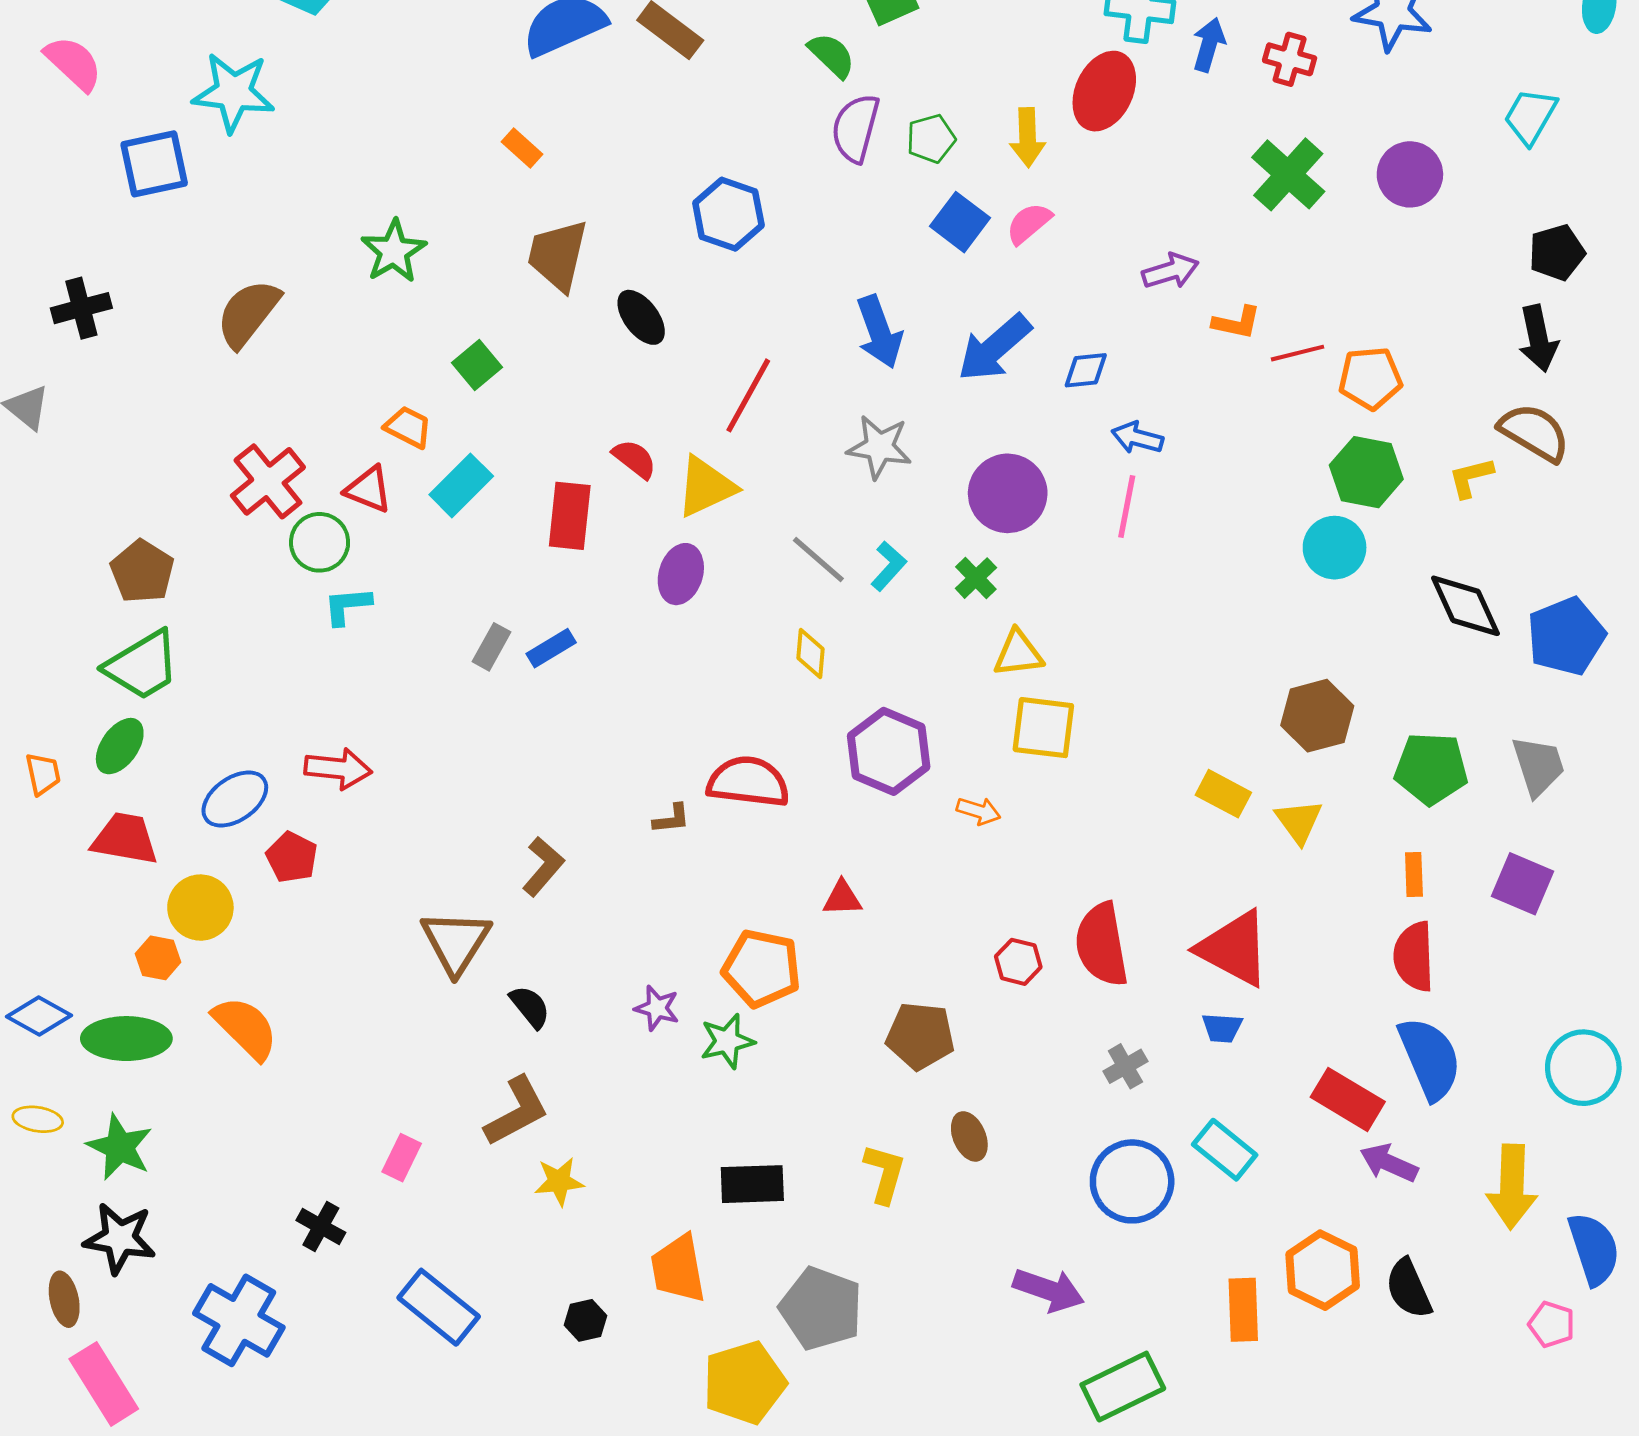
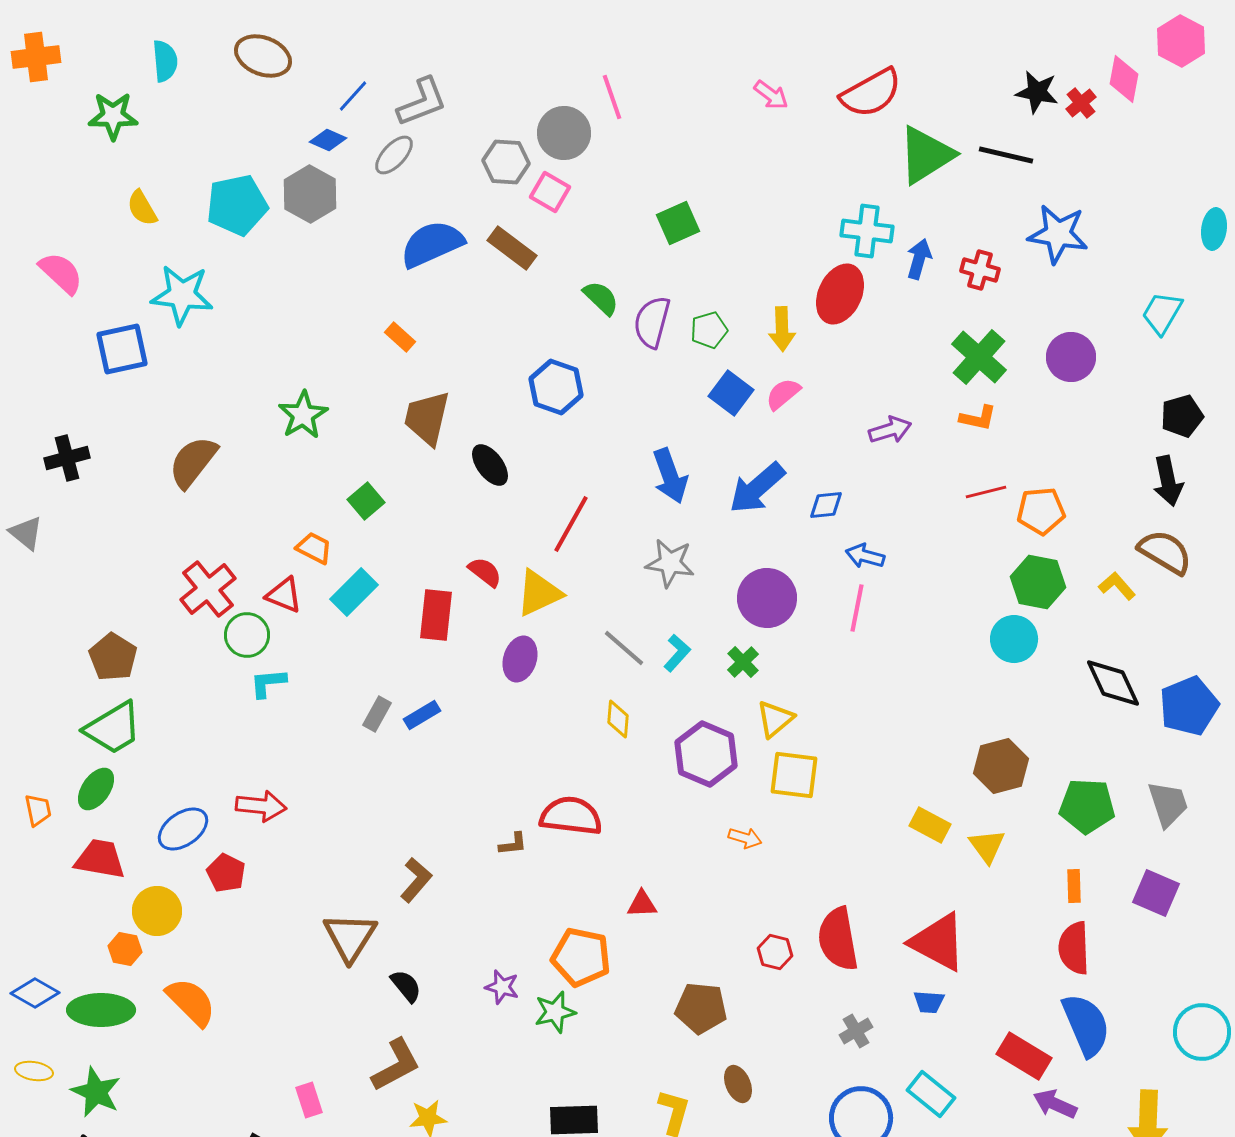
green semicircle: (832, 55) -> (601, 298), moved
orange L-shape: (1237, 323) -> (978, 418), moved
yellow L-shape: (1471, 477) -> (1117, 586), turned 63
yellow triangle: (1018, 653) -> (775, 719), turned -33
purple hexagon: (889, 751) -> (706, 754), moved
pink rectangle: (402, 1158) -> (309, 1100), turned -44

